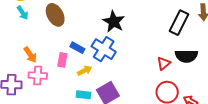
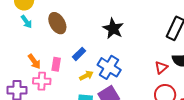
blue rectangle: (77, 48) -> (79, 54), turned -72
blue cross: (104, 49) -> (109, 67), moved
pink rectangle: (62, 60) -> (56, 64), moved

